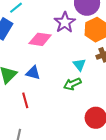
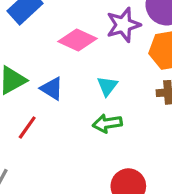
cyan triangle: (79, 65) -> (107, 86), moved
red line: (25, 100) -> (27, 128), turned 35

